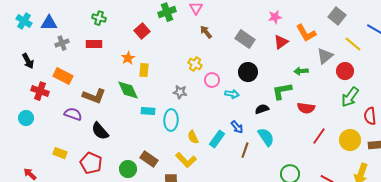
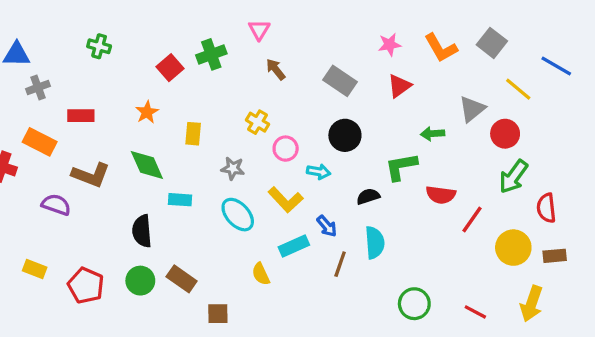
green cross: (167, 12) -> (211, 54), moved
orange L-shape: (306, 33) -> (441, 48), moved
red rectangle: (94, 44) -> (81, 116), moved
yellow rectangle: (144, 70) -> (193, 134), moved
cyan ellipse: (171, 120) -> (238, 215), moved, turned -45
black semicircle: (100, 131) -> (142, 231), moved, turned 36
red line: (319, 136) -> (472, 220), moved
yellow semicircle: (193, 137) -> (261, 274), moved
cyan semicircle: (266, 137) -> (375, 243), turned 30
cyan rectangle: (217, 139) -> (294, 246), turned 30
yellow L-shape: (186, 160) -> (286, 200), moved
green circle: (128, 169) -> (140, 281), moved

